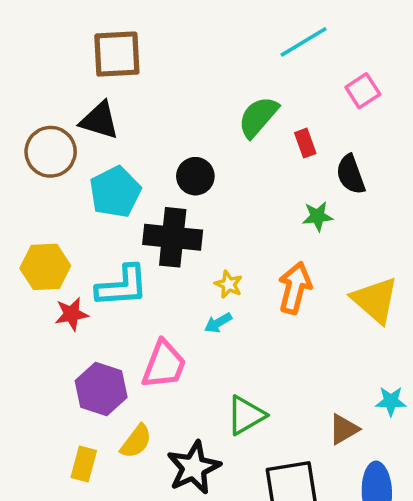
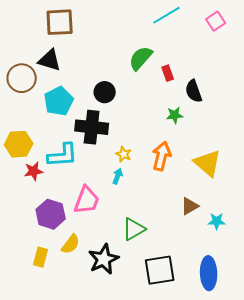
pink square: (363, 91) -> (216, 21), moved
cyan arrow: (218, 323) -> (118, 176), turned 140
brown triangle: (344, 429) -> (190, 206), moved

